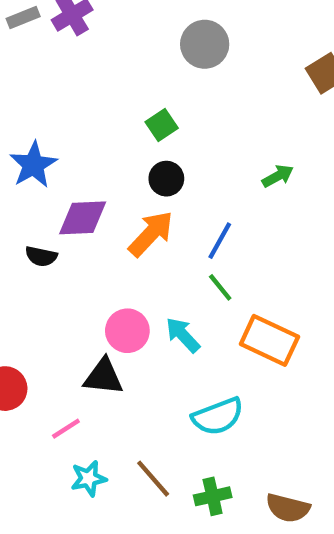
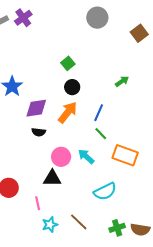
gray circle: (205, 44) -> (97, 18), moved
black semicircle: (41, 256) -> (39, 132), moved
pink line: (66, 429) -> (38, 203), turned -64
green cross: (213, 496) -> (117, 228), moved

